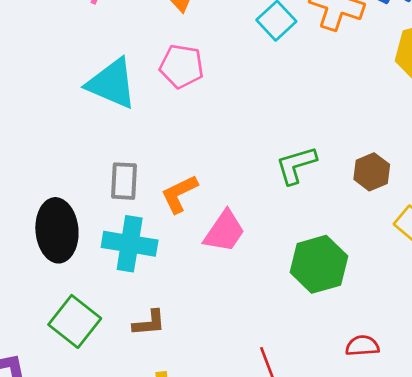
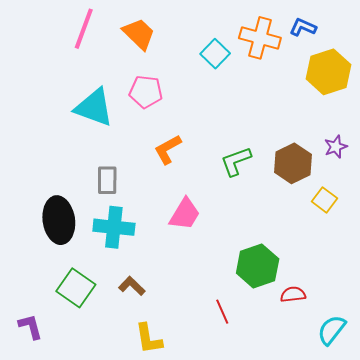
brown hexagon: (372, 172) -> (293, 163), size x1.4
orange L-shape: (179, 194) -> (168, 149), moved
green hexagon: (319, 264) -> (258, 266), moved
brown L-shape: (149, 323) -> (132, 286), turned -128

